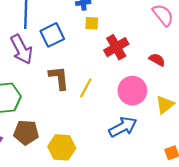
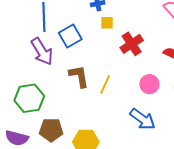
pink circle: (132, 91) -> (149, 84), size x0.7
blue arrow: (123, 127) -> (142, 119), turned 68

